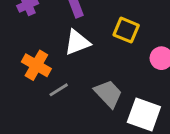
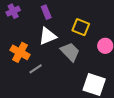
gray trapezoid: (108, 94) -> (70, 52), moved

